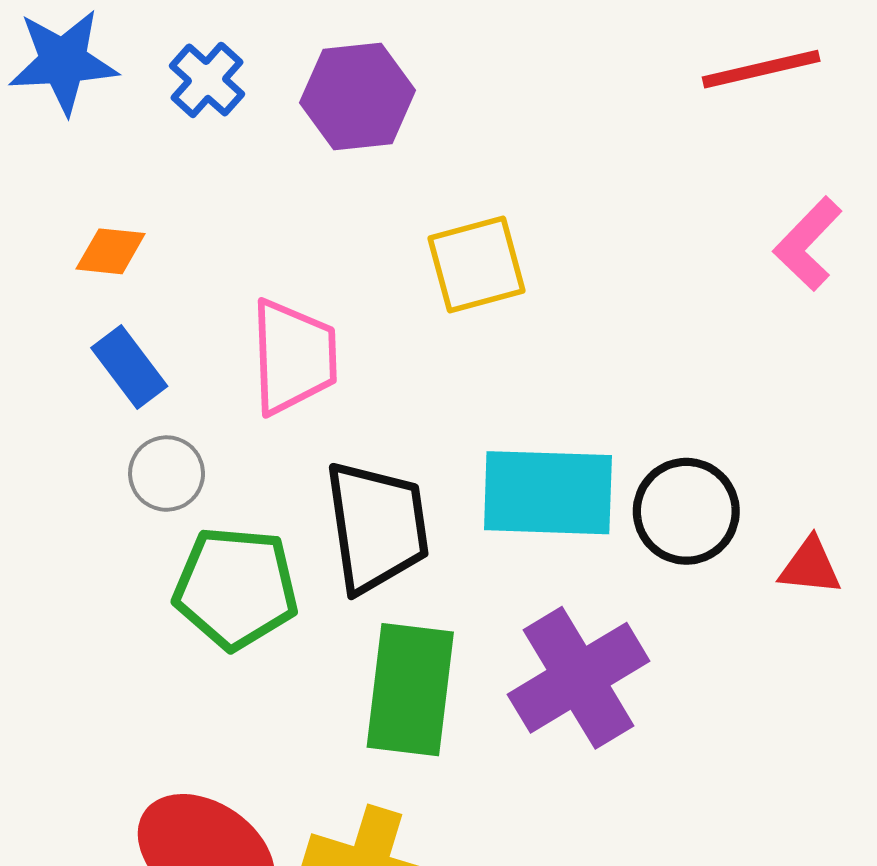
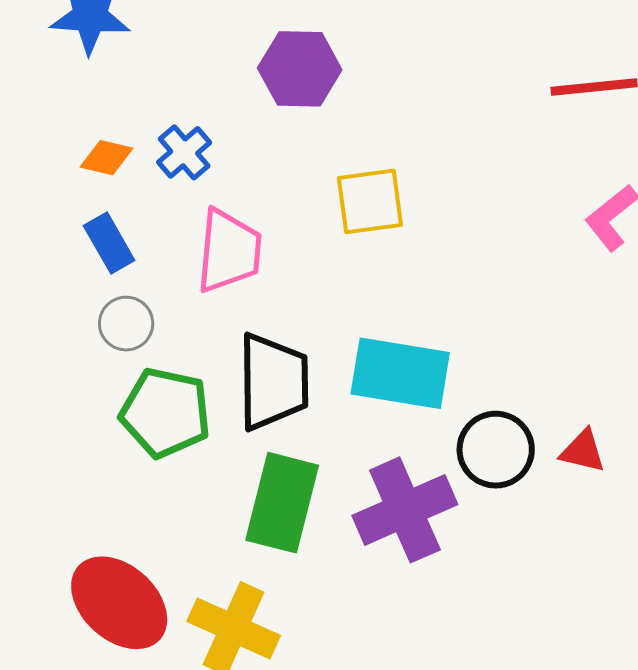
blue cross: (207, 80) -> (184, 152), moved
black circle: (686, 511) -> (496, 450), moved

